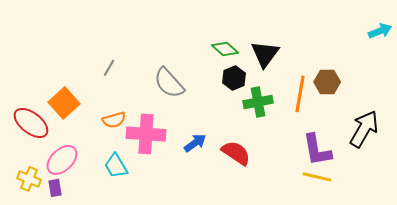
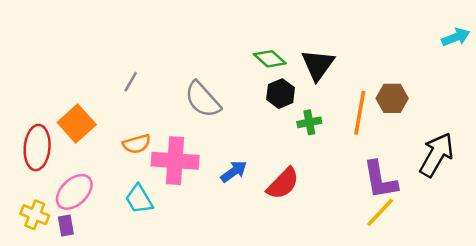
green cross: (258, 102) -> (309, 122), size x0.7
red ellipse: (31, 123) -> (37, 148), turned 57
red semicircle: (236, 153) -> (283, 184), turned 100
yellow line: (317, 177) -> (380, 212), turned -60

